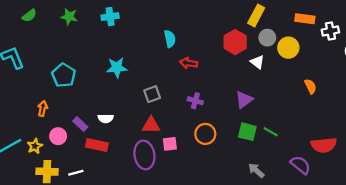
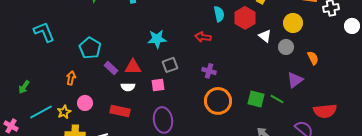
gray circle: (267, 38) -> (286, 47), moved
cyan semicircle: (170, 39) -> (219, 14), moved
cyan star: (117, 68) -> (157, 39), moved
purple triangle: (244, 100) -> (295, 80), moved
purple rectangle: (80, 124) -> (111, 68), moved
red triangle: (151, 125) -> (133, 67), moved
orange circle: (205, 134) -> (218, 101), size x1.4
pink square: (170, 144) -> (158, 85), moved

